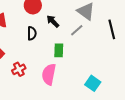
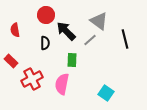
black arrow: (53, 21) -> (66, 31), size x1.5
red cross: (19, 69) -> (32, 79), size x1.5

